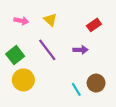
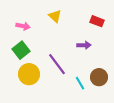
pink arrow: (21, 21) -> (23, 26), moved
red rectangle: (94, 25) -> (97, 21), turned 56
purple line: (47, 50) -> (57, 64), moved

